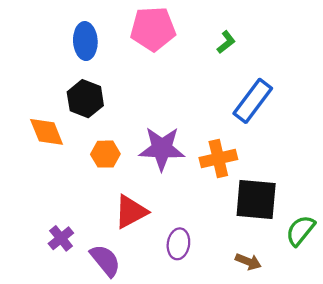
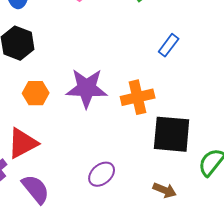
blue rectangle: (253, 101) -> (169, 45), size x0.6
red triangle: (131, 212) -> (23, 143), moved
purple ellipse: (178, 244) -> (102, 174), turned 40

